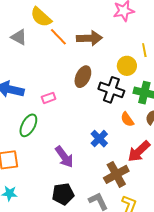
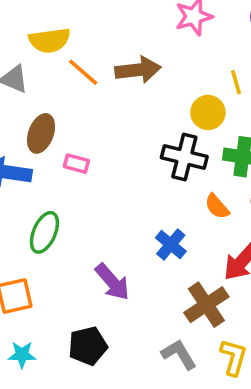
yellow semicircle: (41, 17) -> (50, 40), turned -45
brown ellipse: (83, 77) -> (41, 133), moved
pink rectangle: (49, 98) -> (76, 164), moved, turned 40
black pentagon: (63, 194) -> (88, 346), moved

